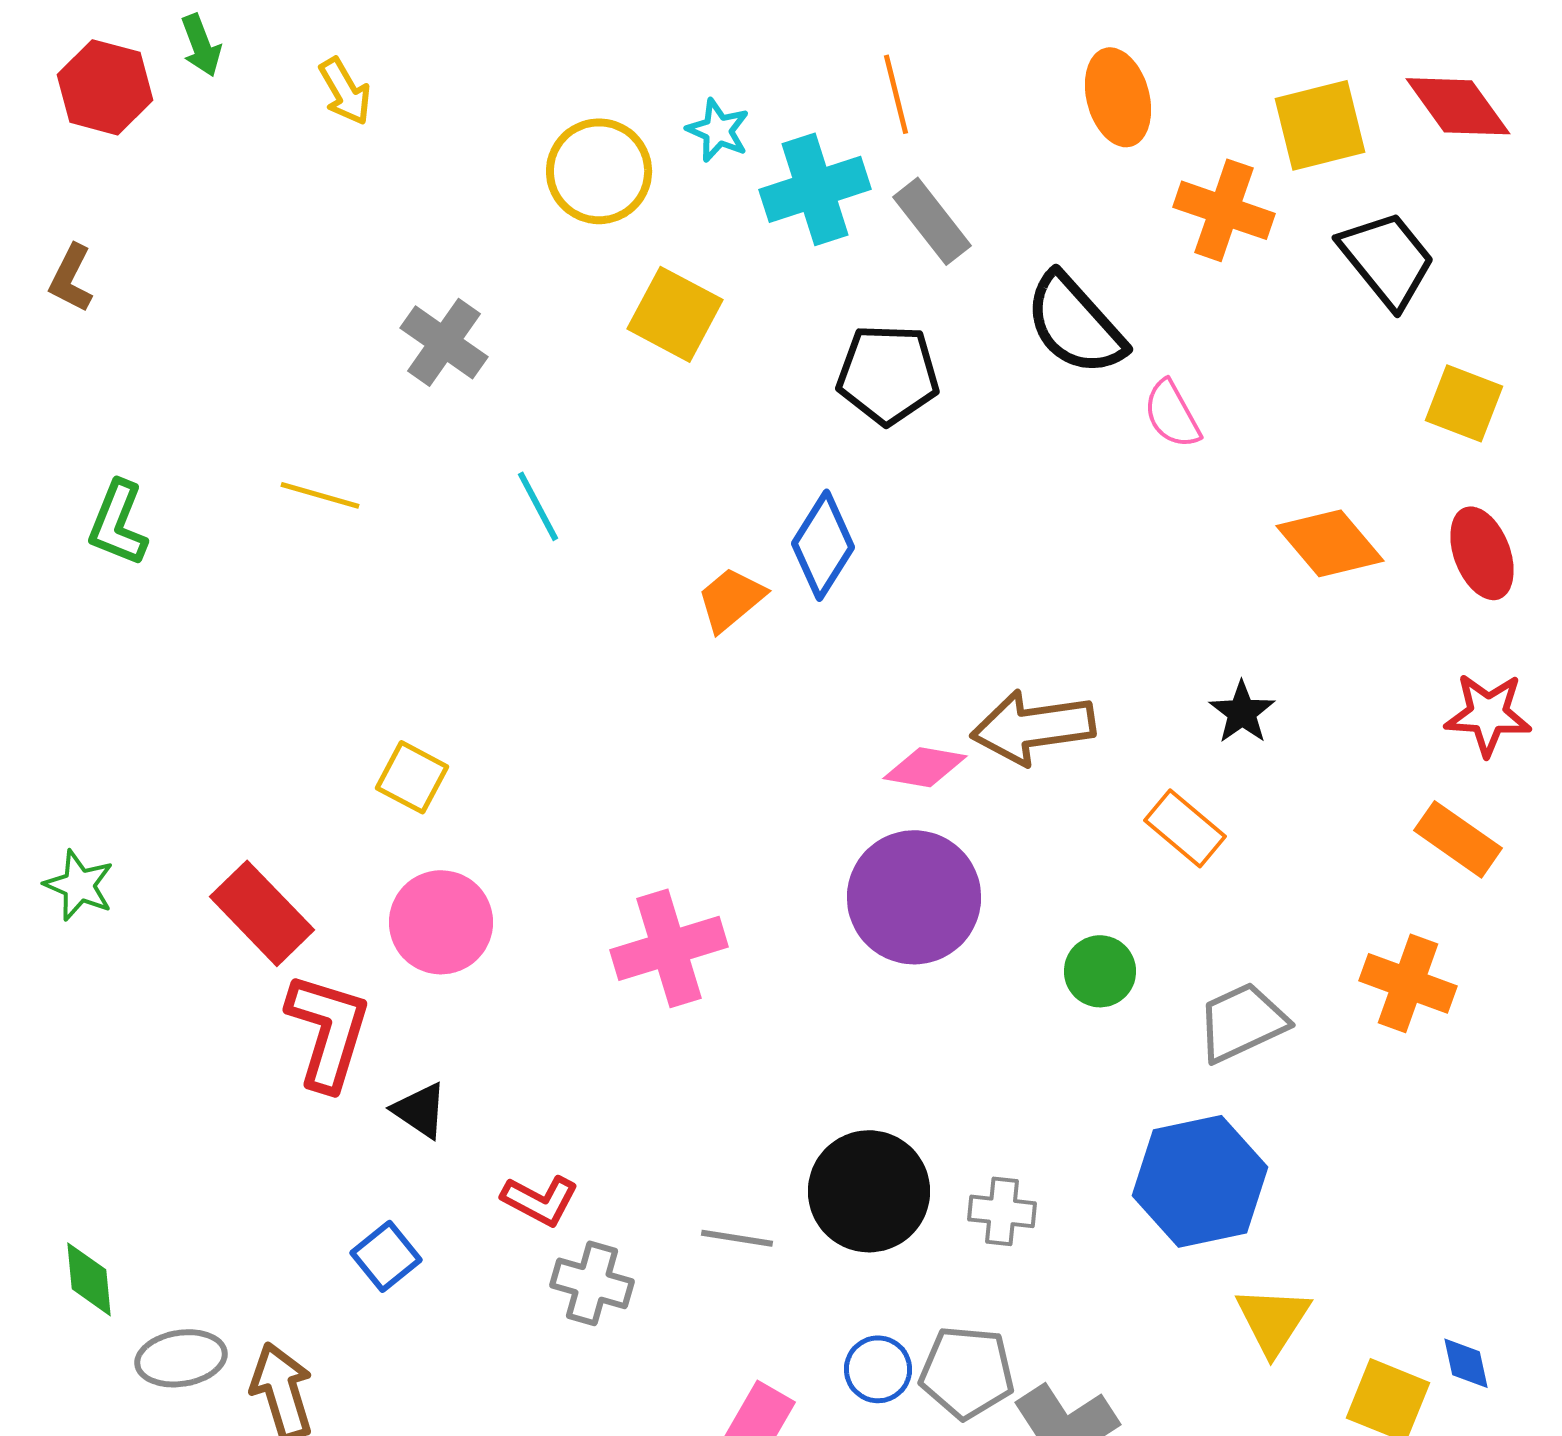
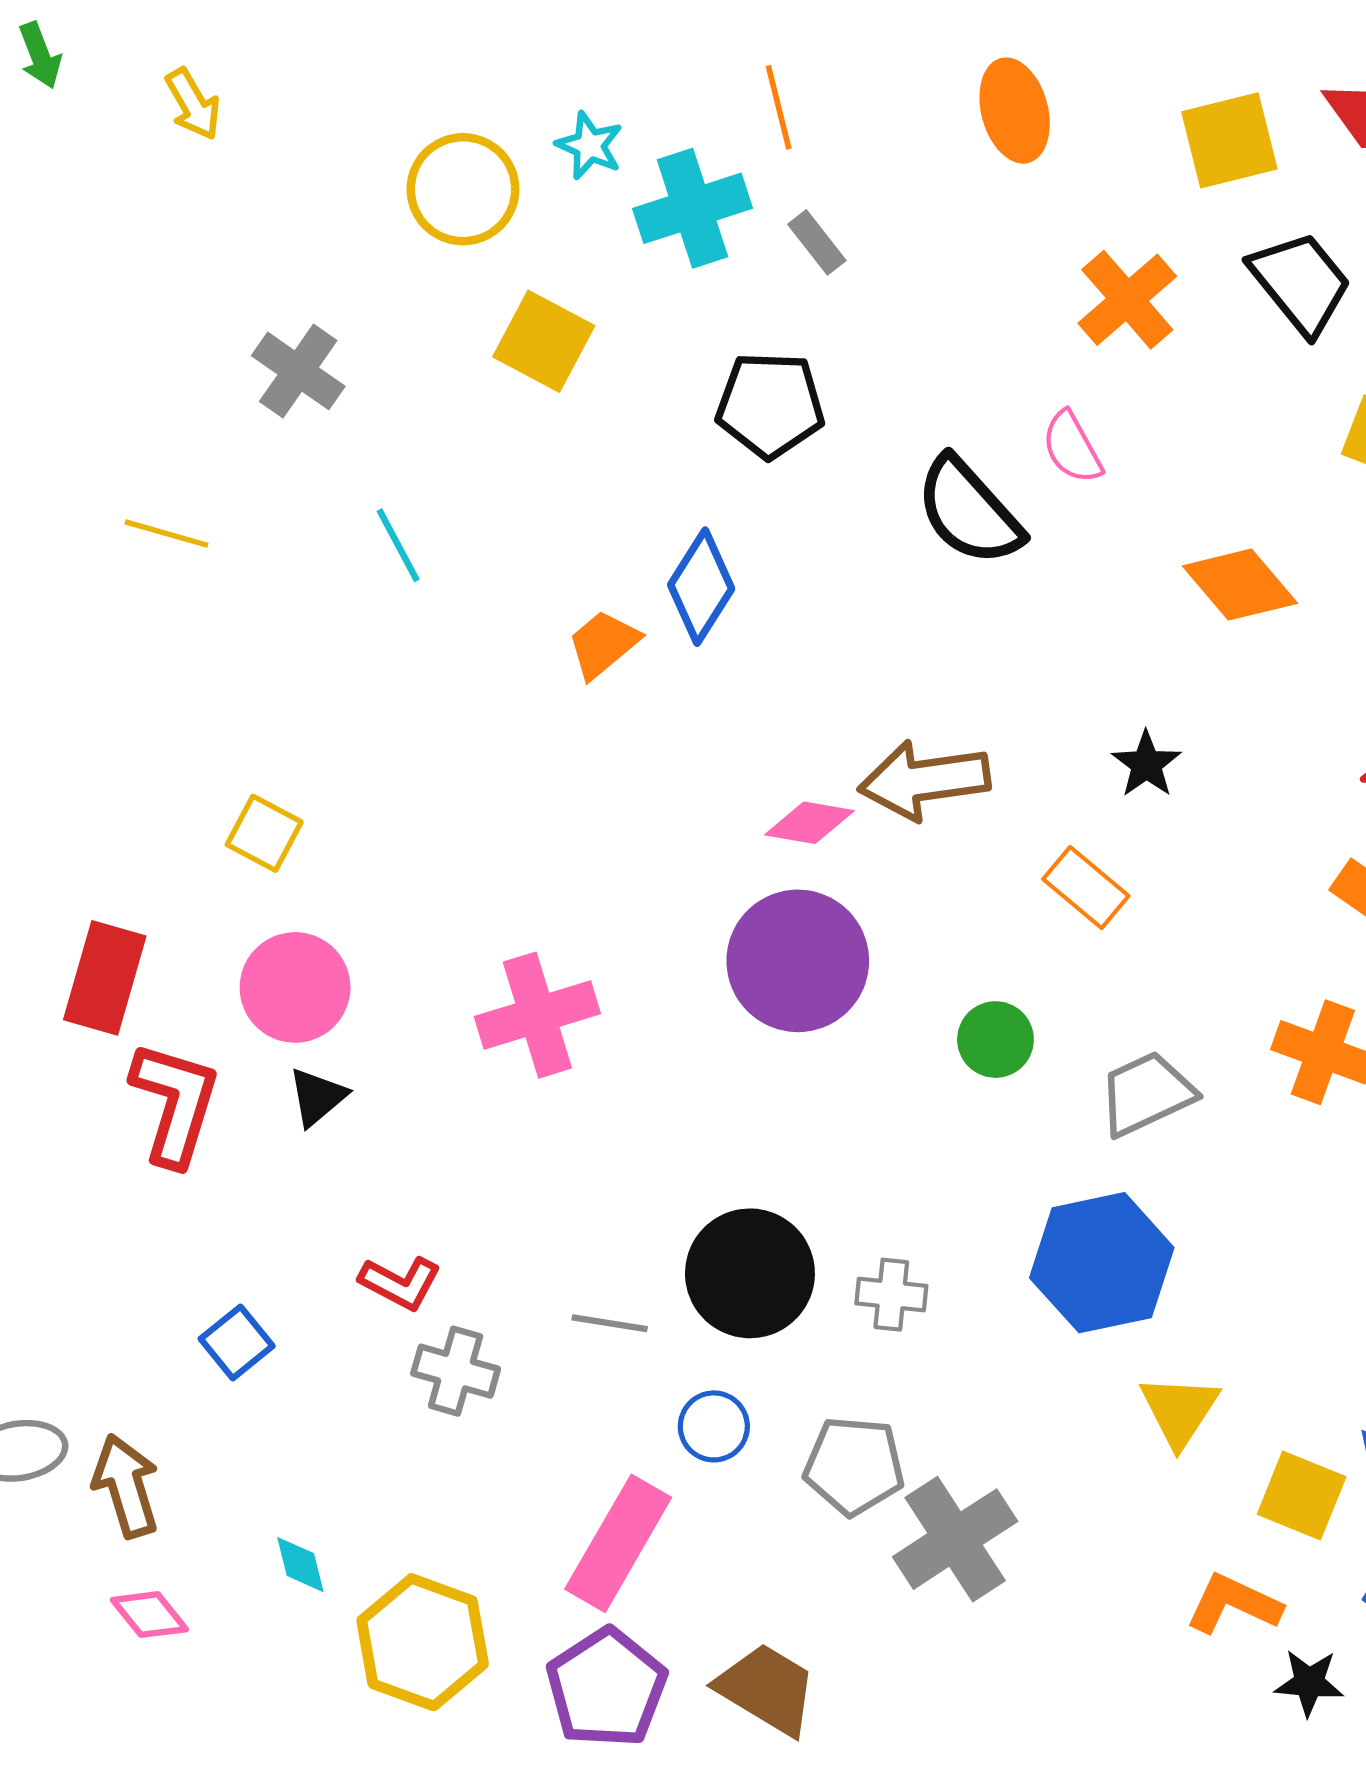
orange cross: (1224, 210) -> (1127, 300), moved, turned 30
gray rectangle: (932, 221) -> (817, 242), size x0.7
black semicircle: (1075, 324) -> (969, 511), moved
red rectangle: (262, 913) -> (105, 978), turned 60
black triangle: (420, 1110) -> (317, 1097), moved, turned 46
blue circle: (878, 1369) -> (714, 1426), moved

